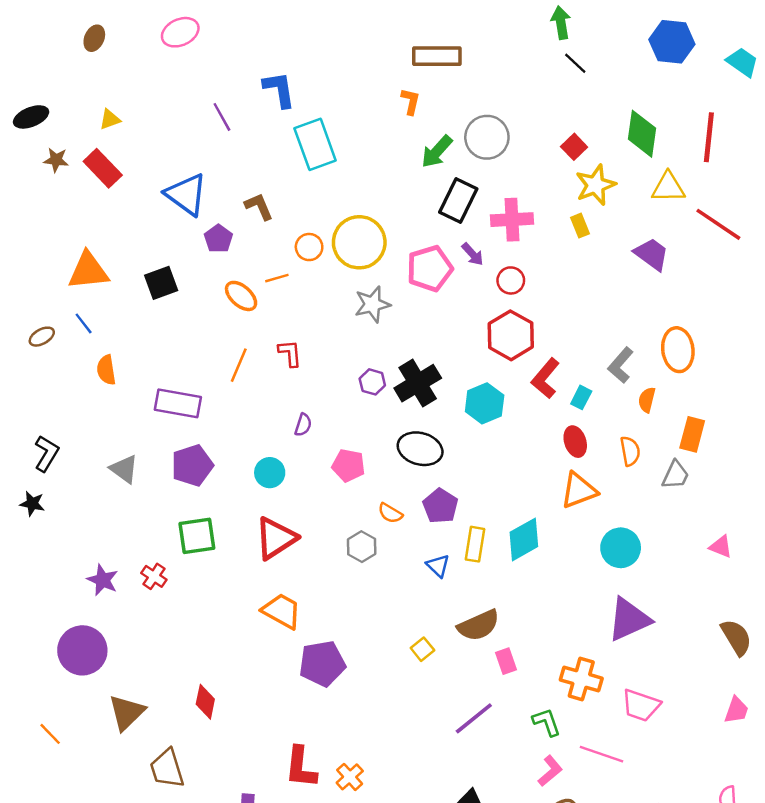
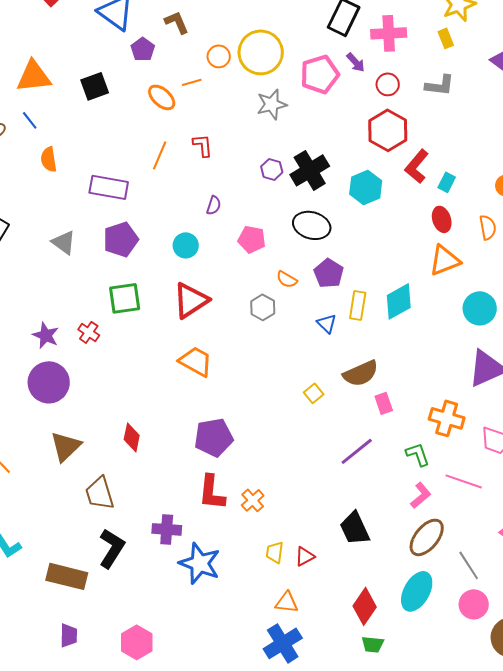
gray L-shape: (621, 365) -> (440, 85), moved, turned -124
purple circle: (82, 650) -> (49, 382), moved
purple pentagon: (322, 664) -> (214, 437), moved

